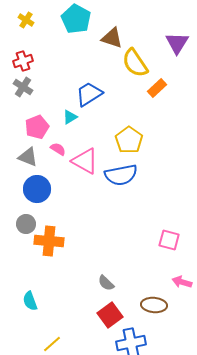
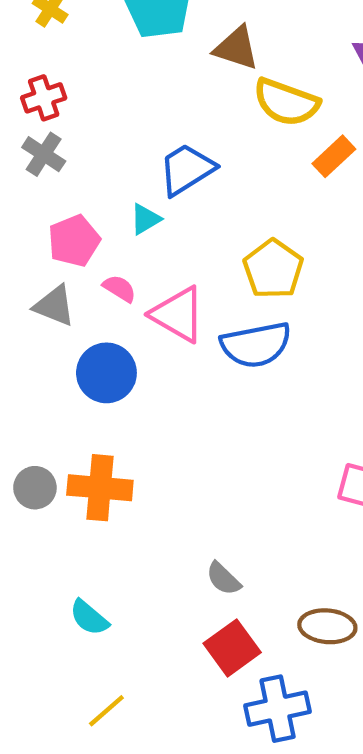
yellow semicircle: (135, 63) -> (286, 102), turned -36
blue circle: (37, 189) -> (106, 373), moved
gray circle: (26, 224) -> (35, 488), moved
cyan semicircle: (30, 301) -> (89, 618), moved, turned -30

